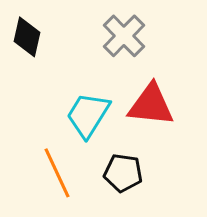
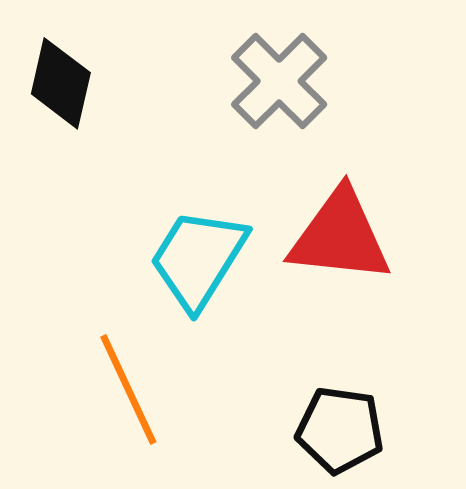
black pentagon: (123, 173) -> (340, 430), moved

